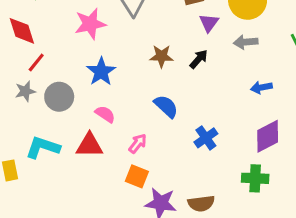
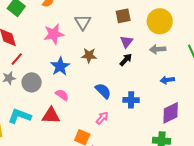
purple triangle: (209, 23) -> (126, 42), moved
brown star: (161, 56) -> (89, 55), moved
blue cross: (206, 138) -> (131, 100), moved, turned 35
pink arrow: (138, 143) -> (102, 118), moved

